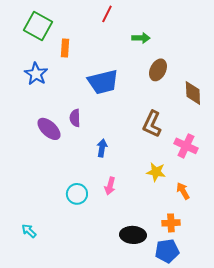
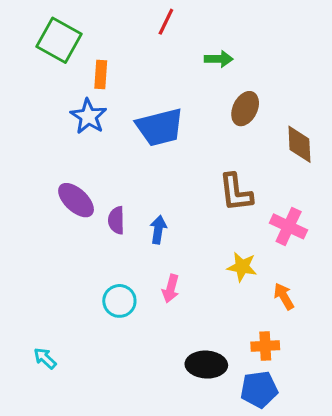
blue star: (36, 74) -> (88, 116), moved
purple semicircle: (75, 118) -> (116, 220), moved
brown L-shape: (152, 124) -> (236, 192), turned -32

